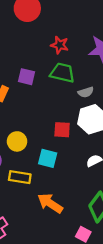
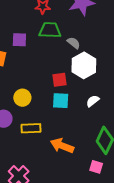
gray semicircle: (86, 92) -> (74, 43), turned -112
cyan square: (48, 158) -> (61, 101), moved

